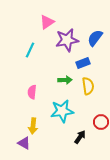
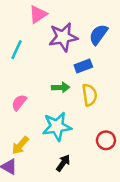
pink semicircle: (32, 92) -> (19, 103), turned 32
yellow arrow: (33, 126) -> (20, 145), turned 35
black arrow: (80, 137) -> (63, 163), moved

